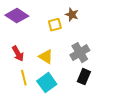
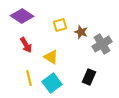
brown star: (72, 15) -> (81, 32), moved
gray cross: (80, 53) -> (102, 44), moved
red arrow: (18, 54) -> (26, 45), moved

